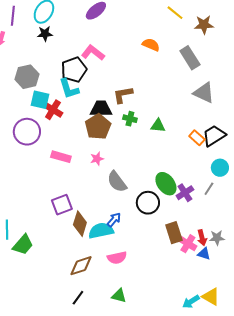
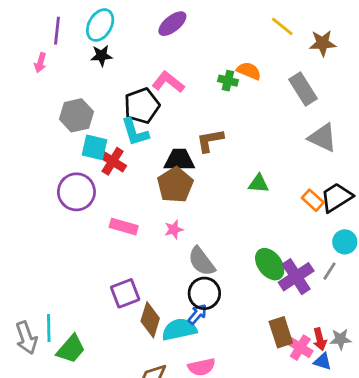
green cross: (130, 119) -> (228, 81), moved
purple cross: (185, 193) -> (296, 277), size x1.4
black circle: (148, 203) -> (204, 293), moved

